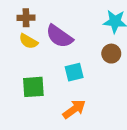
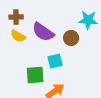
brown circle: (111, 54) -> (71, 38), moved
green square: (33, 87) -> (35, 75), moved

